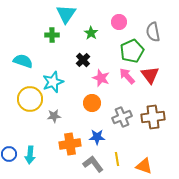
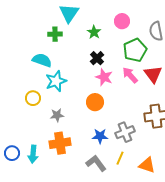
black cross: (83, 60) -> (97, 58), moved
cyan semicircle: (23, 61) -> (42, 60), moved
yellow circle: (30, 99) -> (33, 98), size x0.6
gray cross: (122, 117) -> (125, 132), moved
orange cross: (70, 144) -> (60, 143), moved
yellow line: (117, 159) -> (120, 158), turned 32

